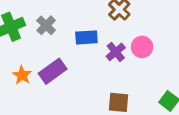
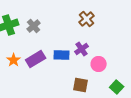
blue rectangle: (86, 37) -> (62, 55), moved
pink circle: (142, 47) -> (99, 64), moved

